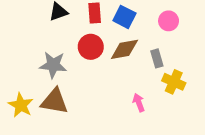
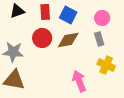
gray rectangle: (157, 58) -> (99, 39), moved
pink arrow: (139, 103) -> (79, 81), size x1.5

